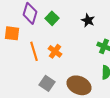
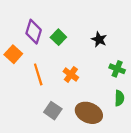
orange square: (12, 33) -> (13, 54), turned 35
orange cross: (55, 51) -> (71, 74), moved

